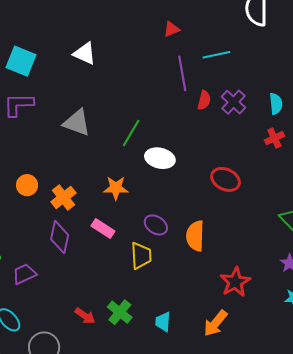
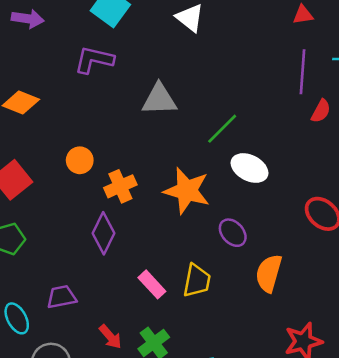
gray triangle: (77, 123) -> (159, 99), turned -36
orange star: (116, 188) -> (187, 191), size x1.5
purple ellipse: (156, 225) -> (233, 233), moved
pink rectangle: (103, 228) -> (152, 284), moved
purple trapezoid: (24, 274) -> (62, 297), moved

